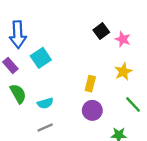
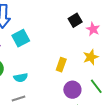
purple circle: (92, 110) -> (72, 90), moved

